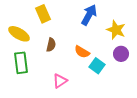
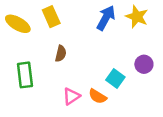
yellow star: (116, 30) -> (137, 17), moved
yellow ellipse: (19, 34) -> (18, 24), moved
orange semicircle: (82, 52) -> (98, 96), moved

